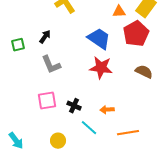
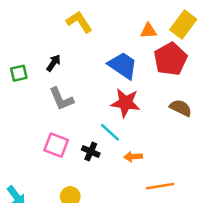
pink square: (47, 101) -> (56, 145), turned 30
cyan line: (89, 128) -> (110, 132), moved

